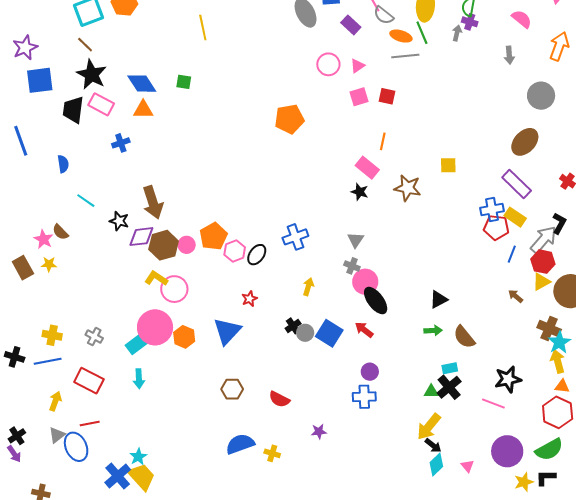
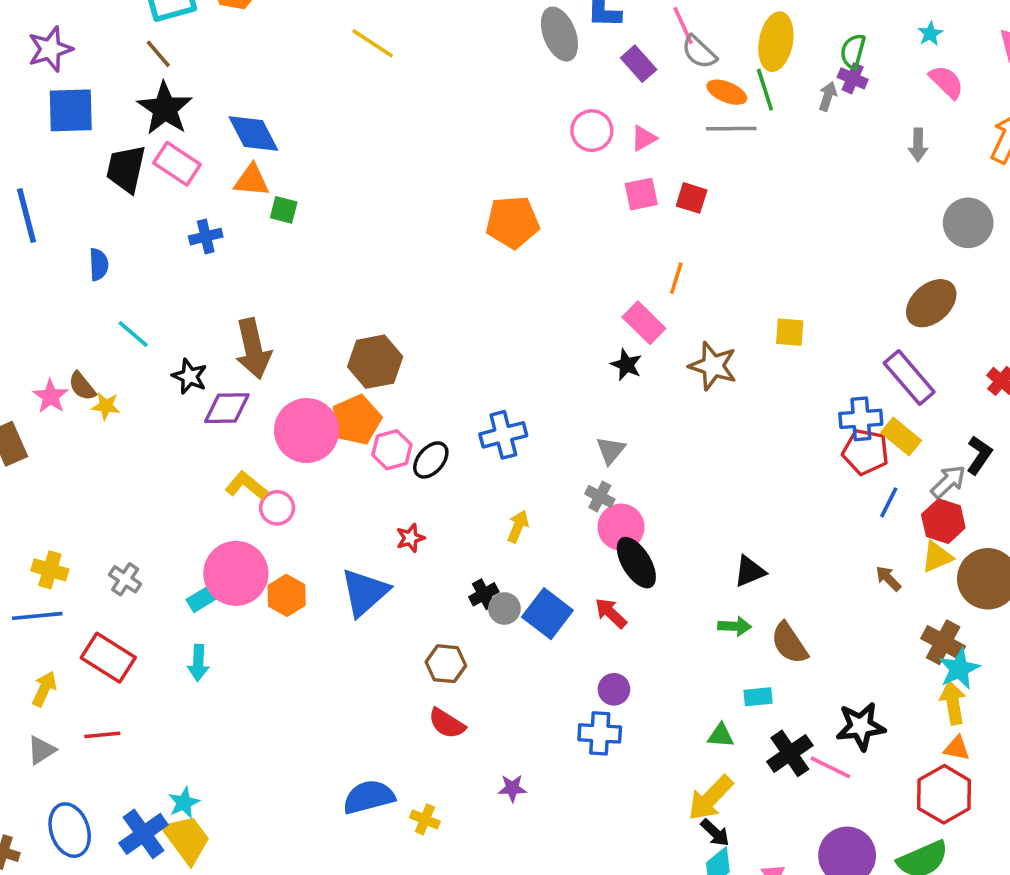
yellow line: (203, 28) -> (373, 43), turned -50
green square: (184, 82) -> (284, 210), moved
gray arrow: (544, 240) -> (948, 482), size x0.7
brown hexagon: (164, 245) -> (375, 362), moved
pink circle: (187, 245) -> (307, 431), size x2.0
yellow star: (49, 264) -> (106, 406), moved
pink circle: (174, 289) -> (277, 508), size x0.7
cyan rectangle: (138, 343) -> (203, 598), size x0.7
black cross: (449, 387) -> (790, 753), moved
brown hexagon: (232, 389) -> (446, 664), moved
blue ellipse: (76, 447) -> (70, 830), moved

